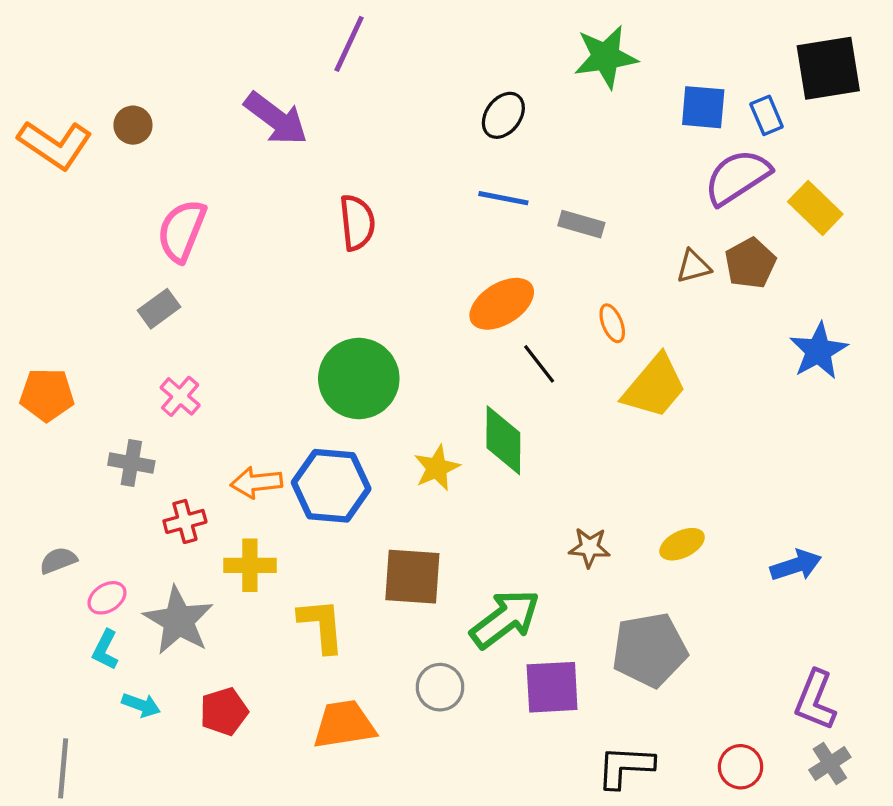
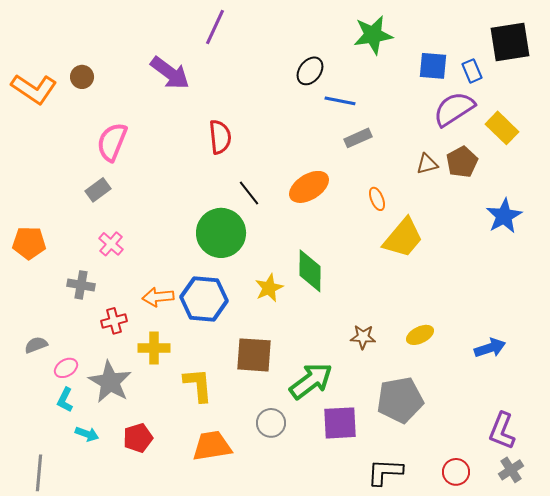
blue line: (503, 198) -> (340, 101), moved
gray rectangle: (581, 224) -> (358, 138), turned -40
black line: (539, 364) -> (249, 193), moved

